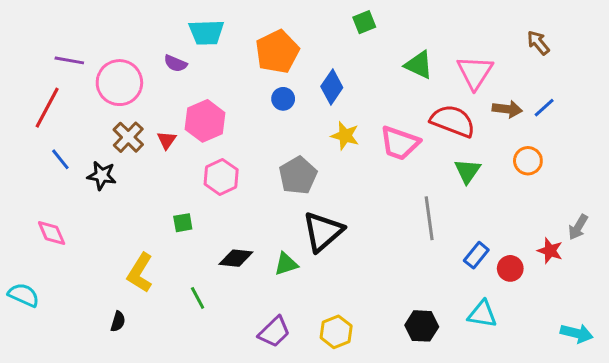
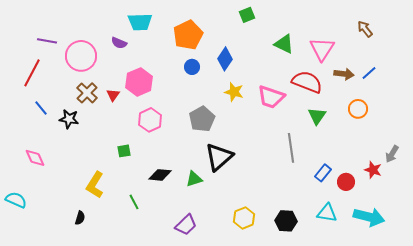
yellow hexagon: (336, 332) -> (244, 218), moved
cyan arrow: (577, 333) -> (369, 217), moved, size x1.4

